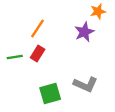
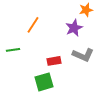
red rectangle: (38, 54) -> (54, 61), moved, turned 48
gray L-shape: (85, 84) -> (83, 55), moved

